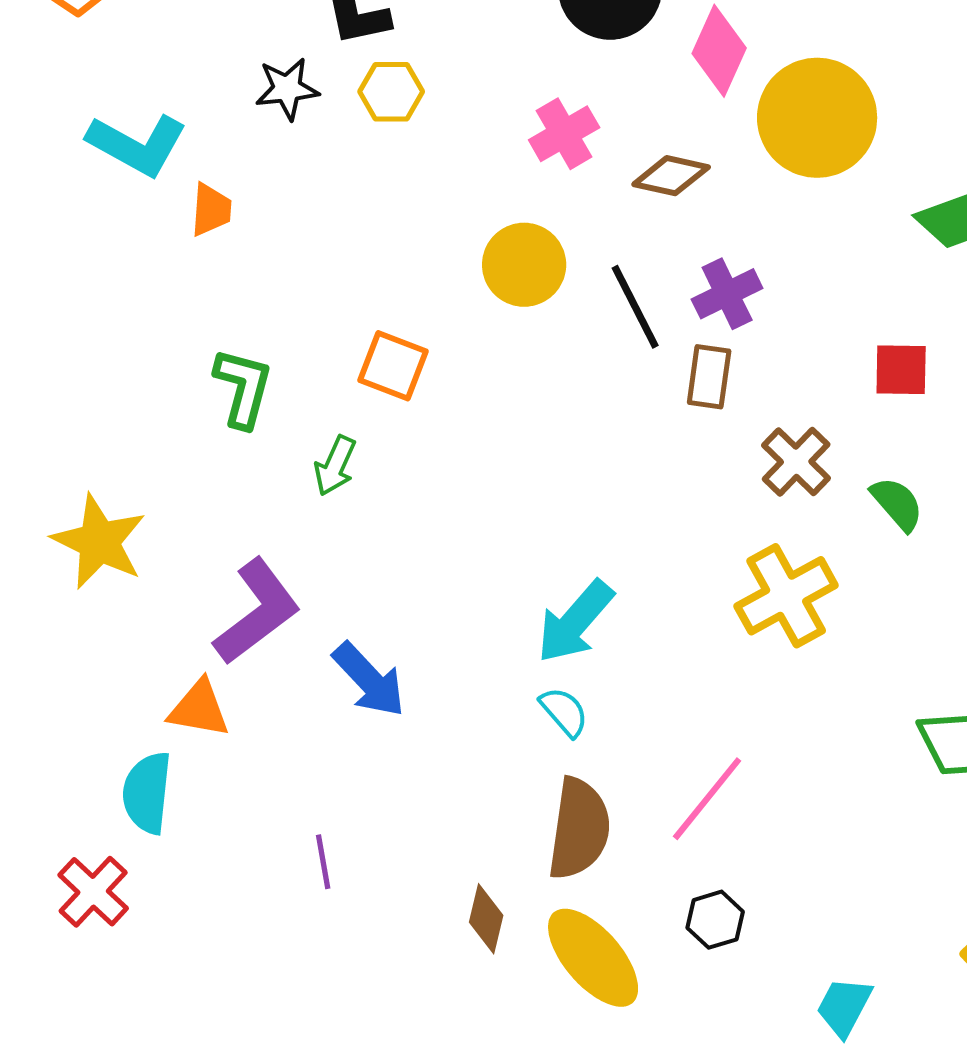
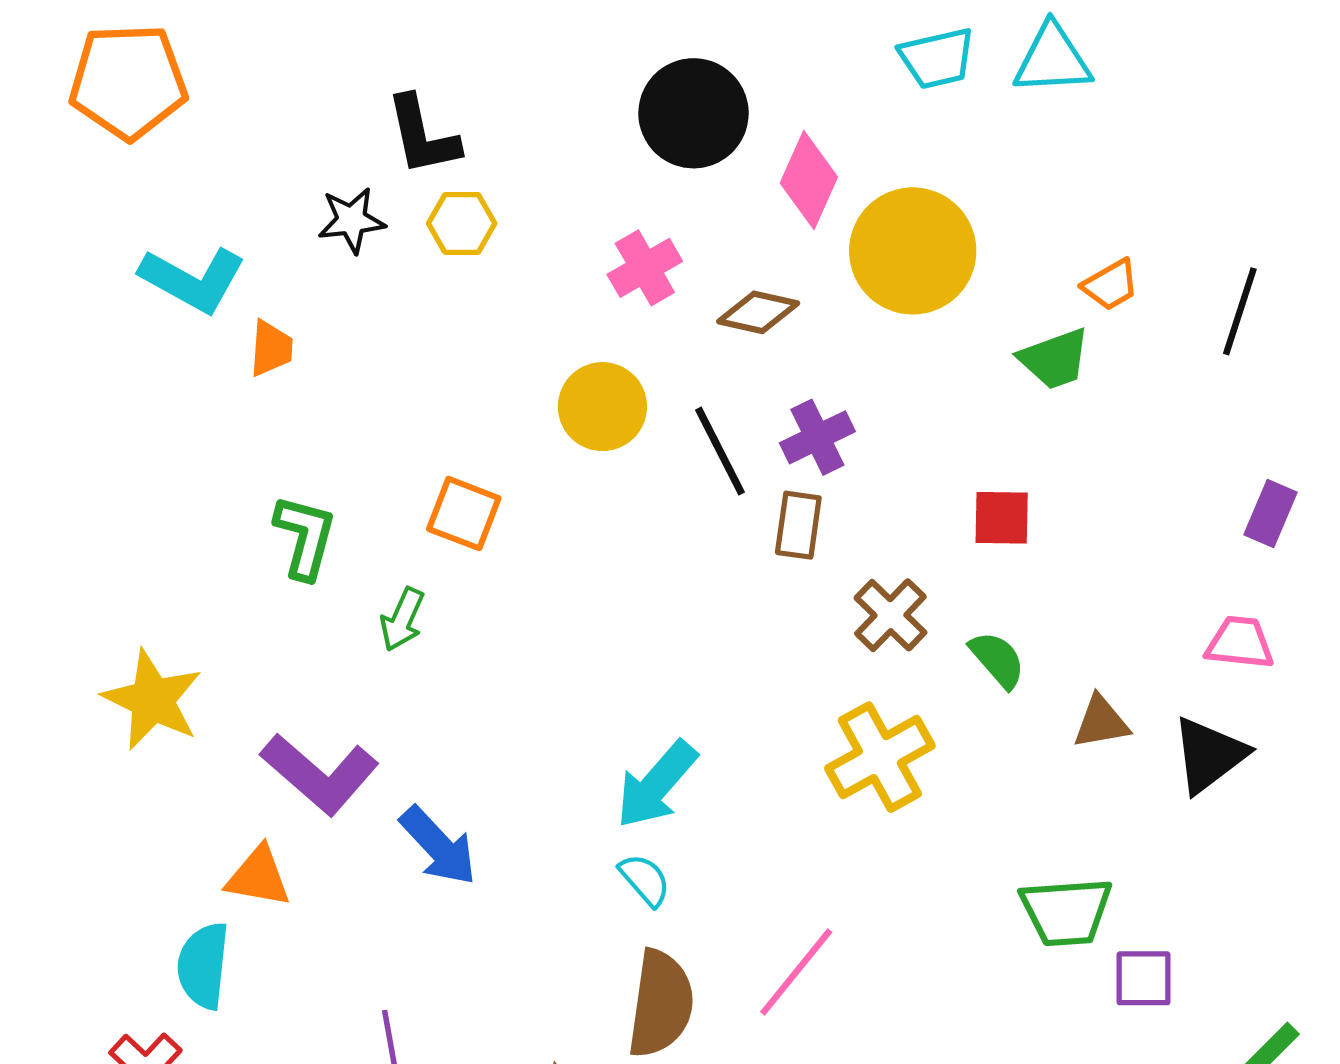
purple L-shape: (257, 612) -> (320, 774), turned 78

